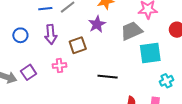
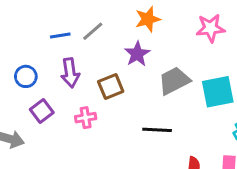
gray trapezoid: (131, 31) -> (174, 81), moved
purple square: (29, 72) -> (42, 111), moved

